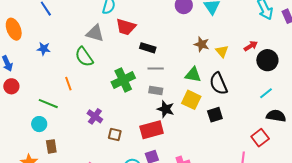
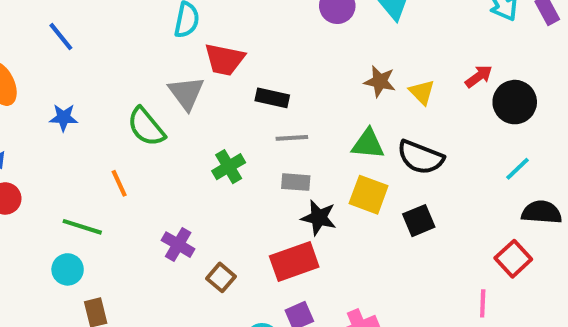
gray triangle: (95, 33) -> (186, 93), moved, turned 42
green cross: (123, 80) -> (229, 167), size x0.7
black semicircle: (218, 84) -> (420, 157), turned -40
brown square: (115, 134) -> (221, 277), turned 32

